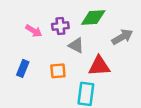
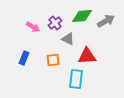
purple cross: (60, 26) -> (55, 23), turned -32
gray arrow: (122, 37) -> (106, 21), moved

